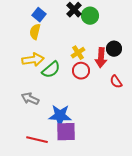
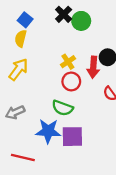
yellow arrow: (33, 60) -> (18, 69), turned -45
green semicircle: (51, 70) -> (62, 108), moved, turned 60
gray arrow: (30, 99) -> (15, 112), turned -48
purple square: (66, 132) -> (72, 137), moved

